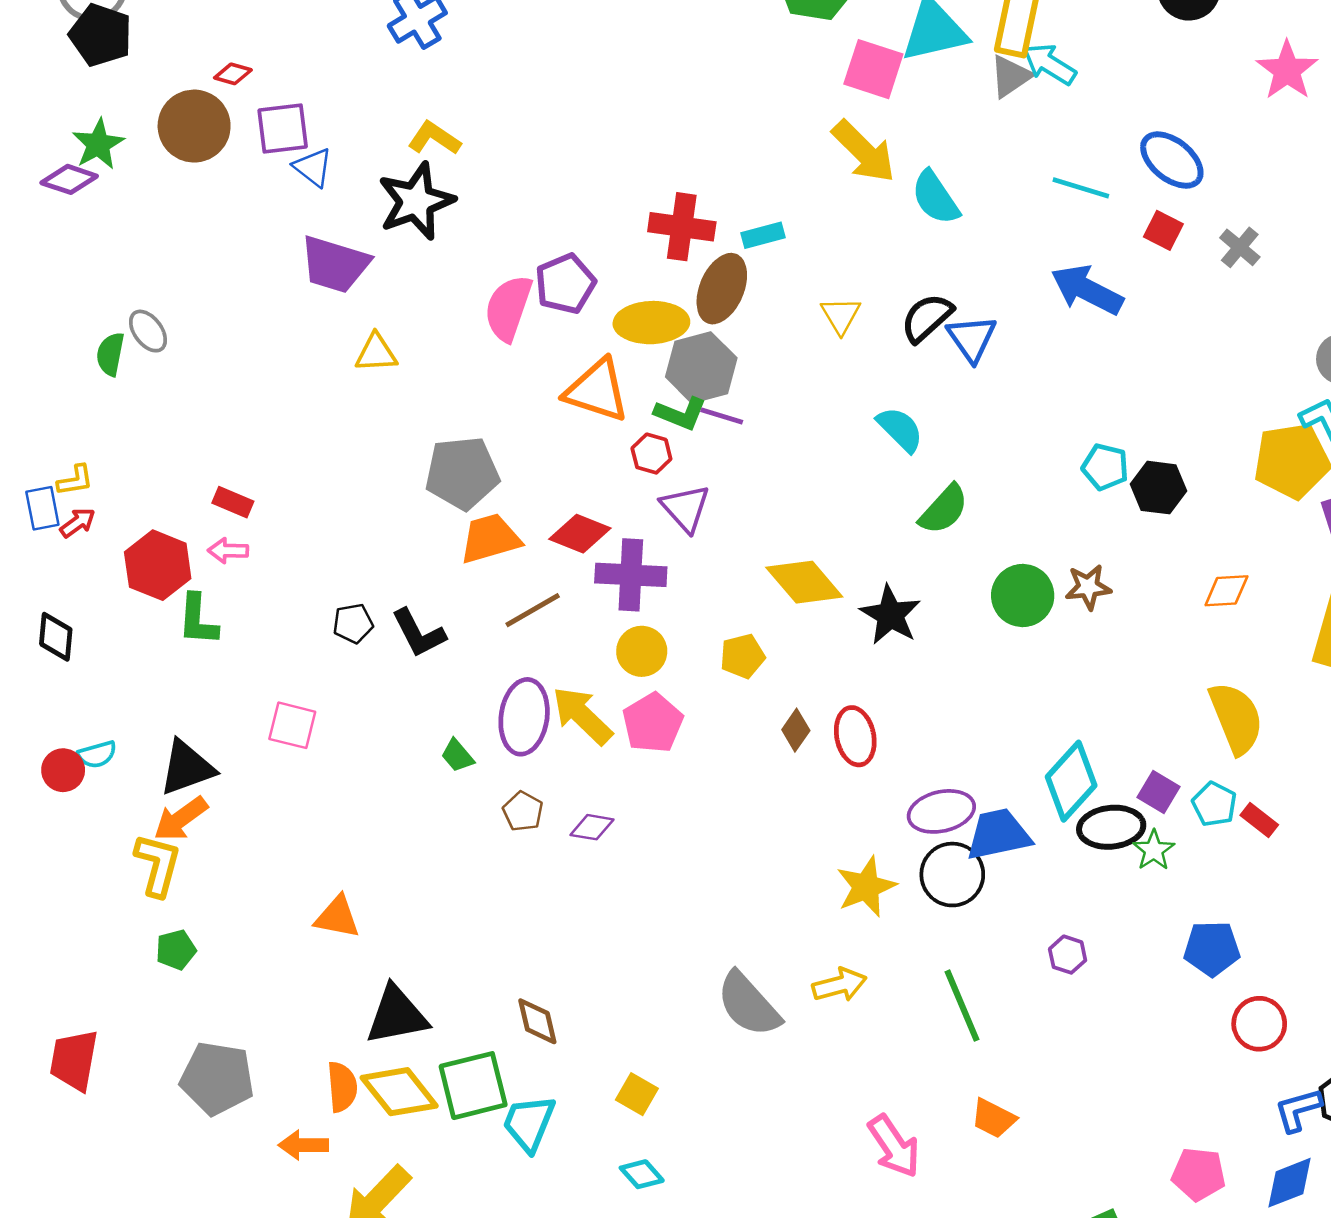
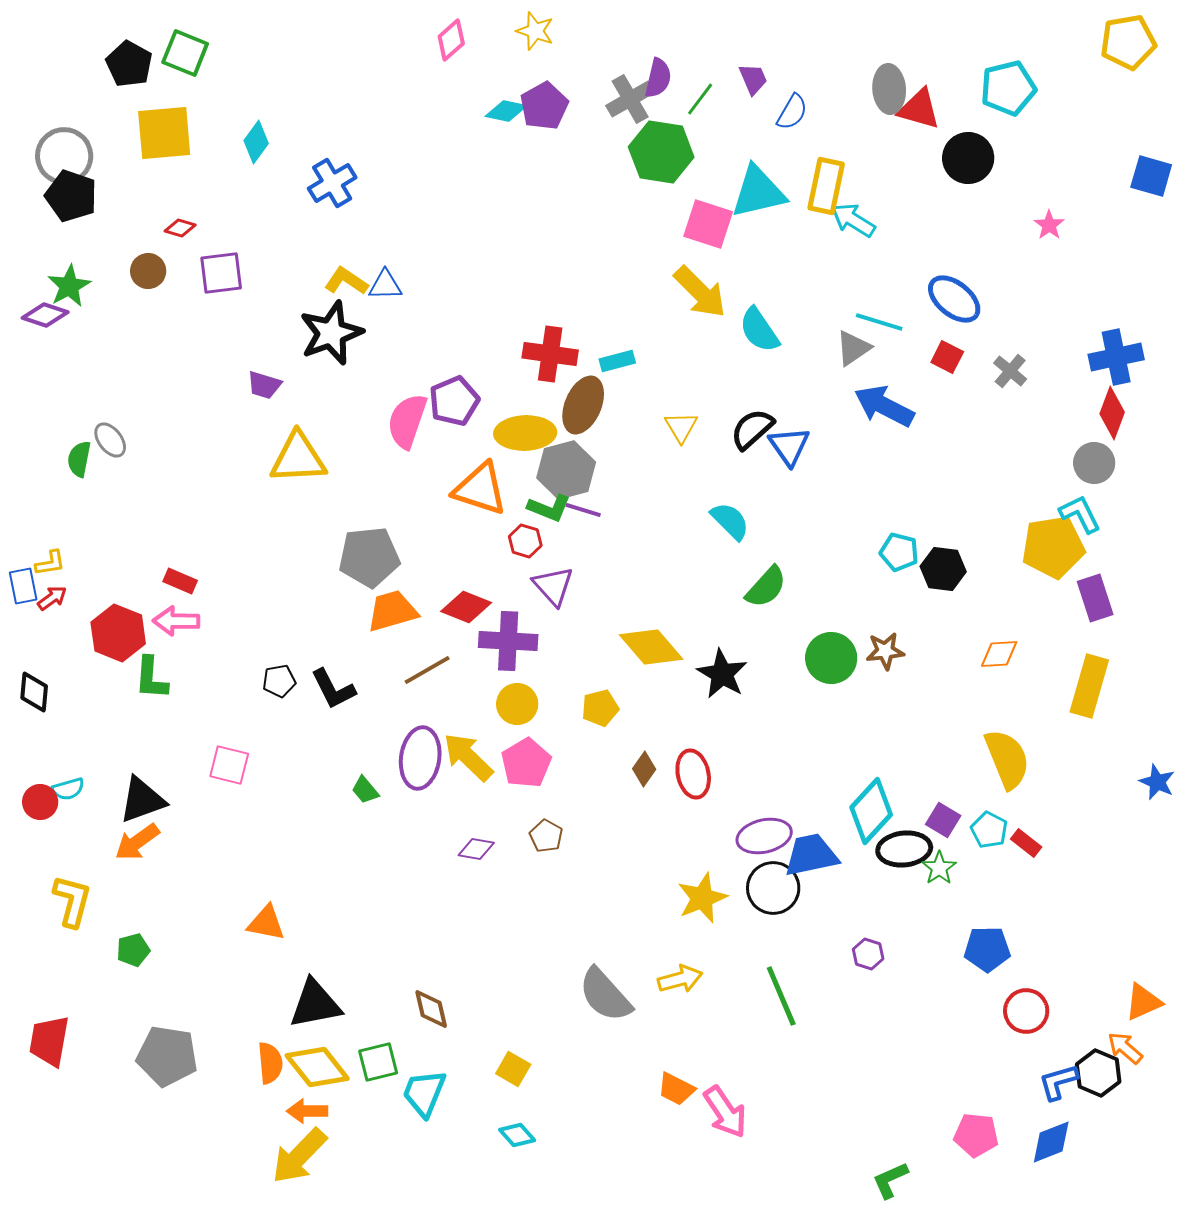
pink star: (1287, 70) -> (1049, 225), size x0.6
gray triangle: (1011, 76) -> (853, 348), moved
brown circle: (194, 126) -> (148, 271), size x0.6
blue triangle: (313, 167) -> (385, 285), moved, turned -39
purple trapezoid: (335, 264) -> (264, 385), size x0.6
yellow triangle: (376, 353) -> (298, 458), size x1.6
pink arrow: (228, 551) -> (176, 621), size x1.4
brown pentagon: (523, 811) -> (546, 836), moved
yellow L-shape: (158, 865) -> (72, 901), moved
green square: (473, 1086) -> (378, 1062), size x0.7
orange trapezoid: (994, 1118) -> (676, 1089), moved
orange arrow: (303, 1145) -> (307, 1111), moved

